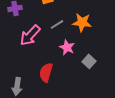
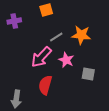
pink arrow: (30, 35) -> (41, 57), moved
gray square: (89, 61) -> (88, 74), turned -32

